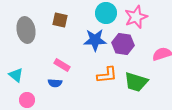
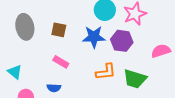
brown square: (60, 20) -> (59, 30), moved
blue semicircle: (55, 83) -> (54, 88), moved

